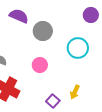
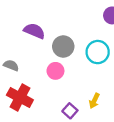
purple semicircle: (19, 16) -> (34, 31), moved
gray circle: (43, 31) -> (63, 46), moved

